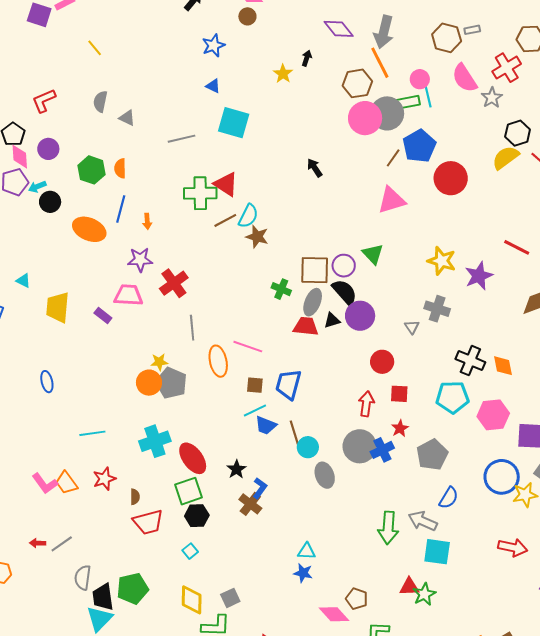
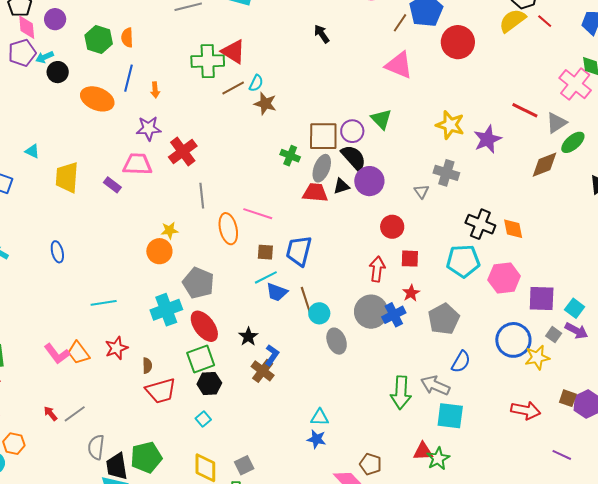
pink triangle: (391, 200) -> (399, 65), turned 40
cyan semicircle: (248, 216) -> (256, 83), size x0.7
gray pentagon: (171, 383) -> (198, 283), moved
red arrow: (38, 543) -> (50, 413), turned 49

